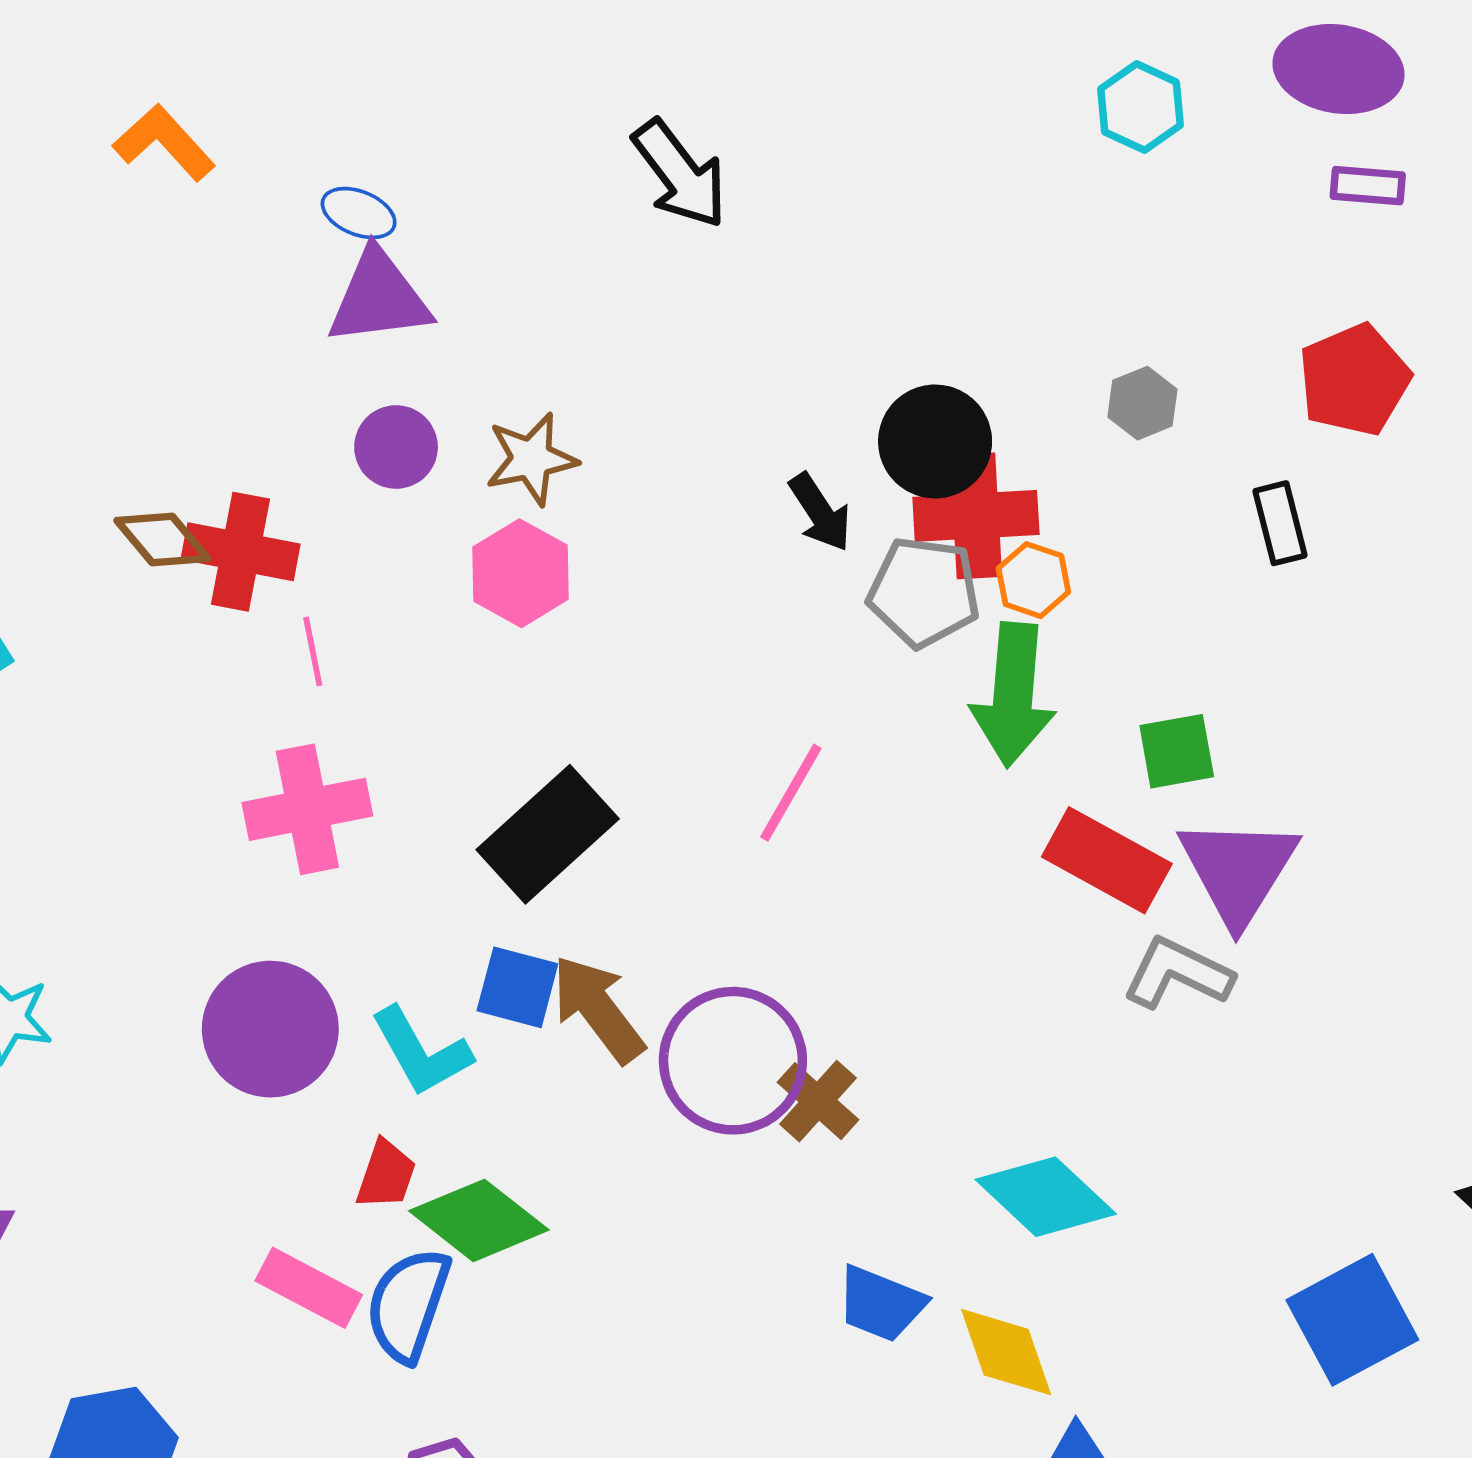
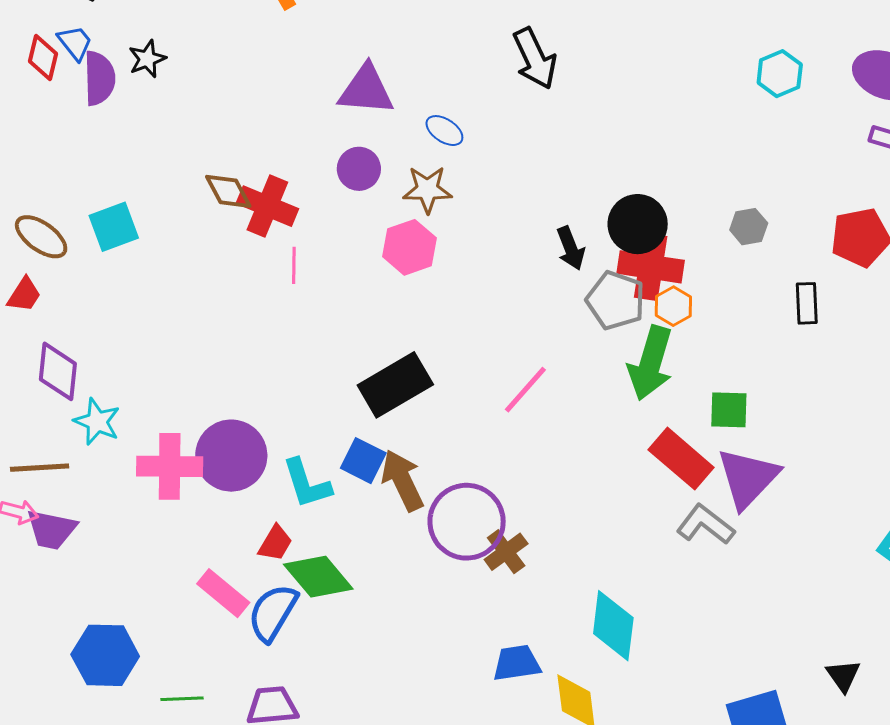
blue ellipse: (359, 213) -> (444, 131), moved
pink cross: (307, 809) -> (170, 466), moved
cyan diamond: (1046, 1197) -> (613, 626), turned 42
blue trapezoid: (881, 1304) -> (517, 663), turned 138

